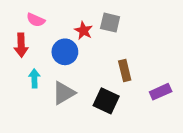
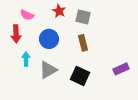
red star: (84, 31) -> (59, 11), moved
brown rectangle: (125, 70) -> (83, 43), moved

